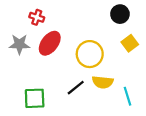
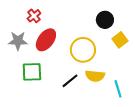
black circle: (120, 14) -> (105, 20), moved
red cross: (37, 17) -> (34, 16), turned 32
green square: (35, 98) -> (32, 72), moved

